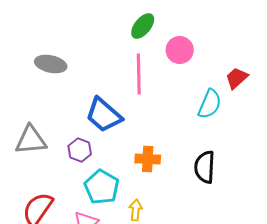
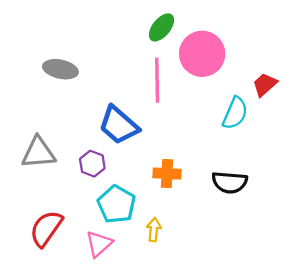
pink circle: (180, 50) -> (202, 54), size x1.5
black semicircle: (205, 167) -> (230, 182), turned -88

